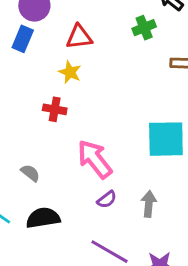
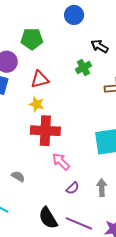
red cross: (55, 109) -> (45, 131), moved, size x1.8
pink arrow: (95, 159) -> (61, 162), size x0.7
black semicircle: (43, 218) -> (48, 218), moved, turned -105

